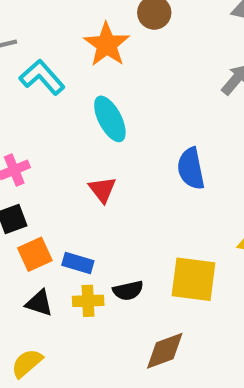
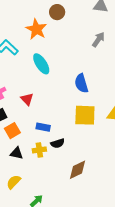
red triangle: (102, 190) -> (27, 99), moved
blue rectangle: (78, 263) -> (43, 127), moved
yellow square: (194, 279) -> (85, 115), moved

